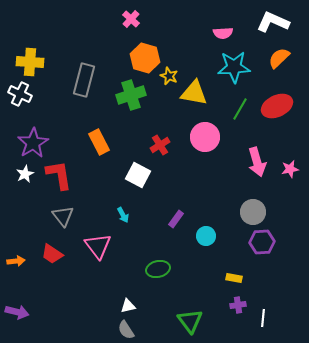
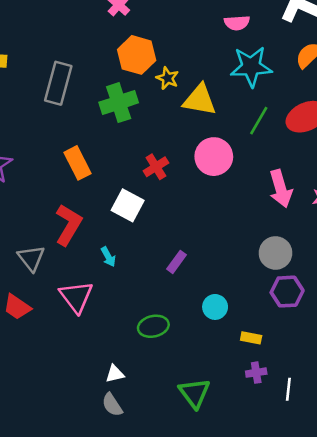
red L-shape: (59, 175) -> (68, 225), moved, turned 40
cyan circle: (206, 236) -> (215, 307), moved

